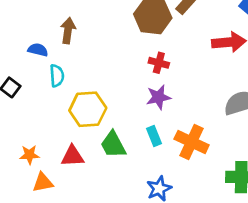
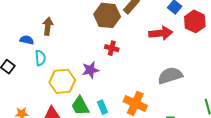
purple star: (158, 97) -> (90, 70), moved
cyan rectangle: (154, 136) -> (102, 107), moved

